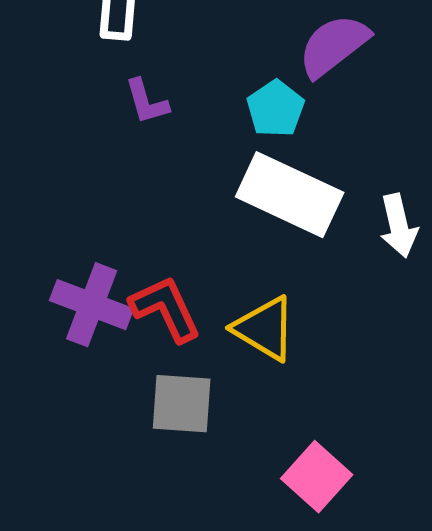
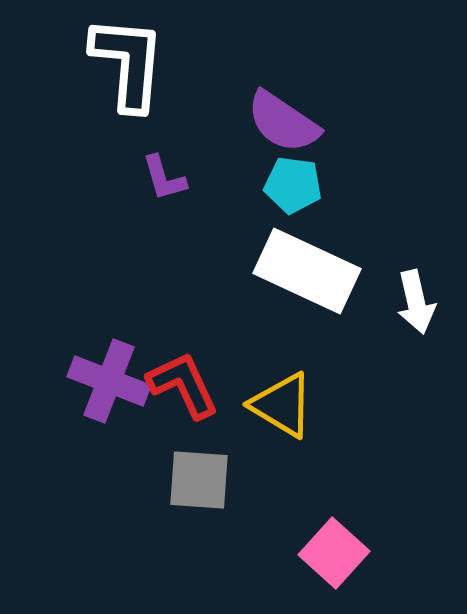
purple semicircle: (334, 46) -> (283, 122), moved, turned -108
cyan pentagon: (276, 109) -> (293, 185), turned -30

